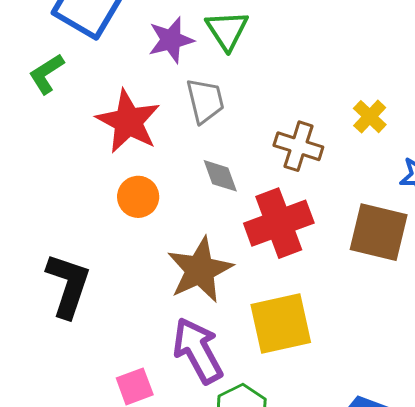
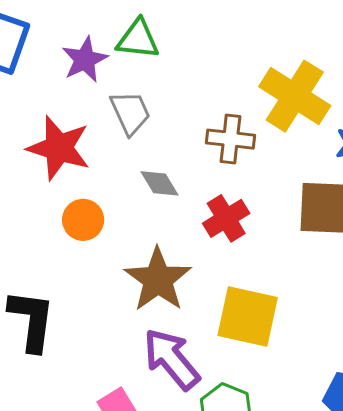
green triangle: (227, 30) -> (138, 39), turned -39
yellow cross: (370, 117) -> (295, 96), size x2.0
red cross: (279, 223) -> (226, 218), size x0.7
yellow square: (281, 324) -> (248, 316), turned 36

